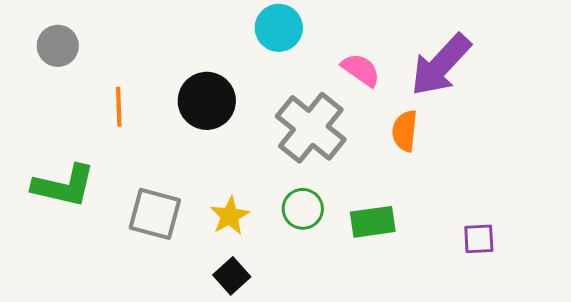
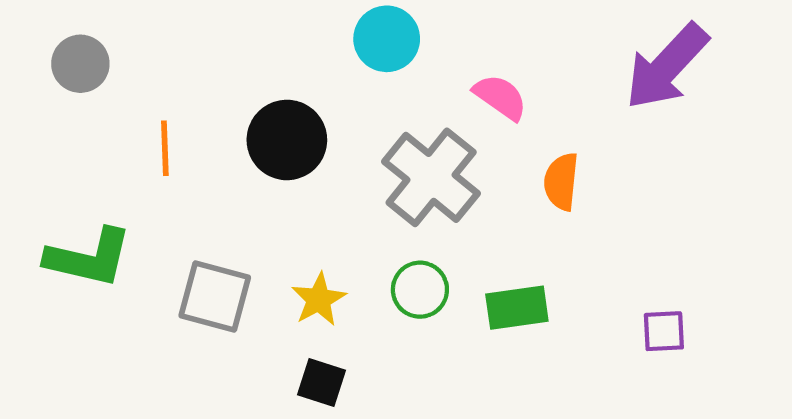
purple arrow: (441, 65) -> (667, 67), moved
black square: (232, 276) -> (322, 383), turned -30

